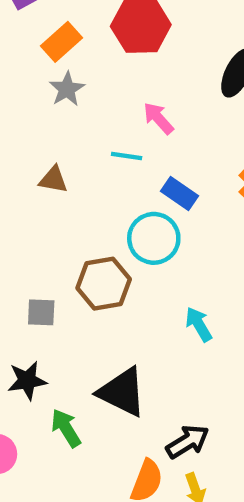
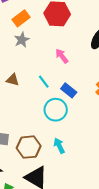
cyan line: (127, 156) -> (44, 82), moved, turned 40
brown hexagon: (104, 284) -> (29, 147), moved
cyan arrow: (199, 324) -> (59, 146), moved

